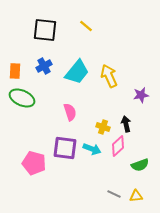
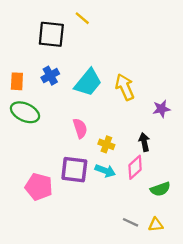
yellow line: (86, 26) -> (82, 18), moved
yellow cross: (103, 127) -> (106, 144), moved

